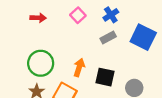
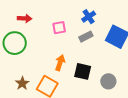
pink square: (78, 15) -> (59, 28), moved, turned 32
green circle: (41, 63) -> (15, 43), moved

